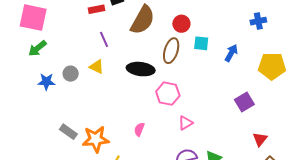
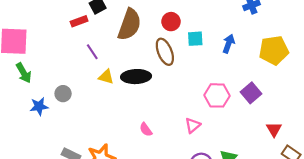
green arrow: (37, 48) -> (24, 73), turned -72
brown ellipse: (171, 51) -> (165, 52), turned -30
yellow triangle: (97, 67) -> (106, 77), moved
pink hexagon: (168, 94) -> (217, 95), moved
pink semicircle: (139, 129) -> (146, 130), moved, turned -48

